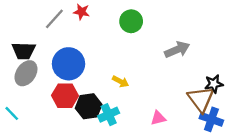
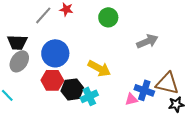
yellow arrow: (120, 82) -> (99, 68), size x1.6
black star: (214, 84) -> (176, 104), moved
brown triangle: (201, 99) -> (167, 83), turned -40
blue cross: (211, 119) -> (144, 90), moved

